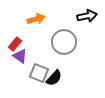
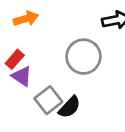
orange arrow: (36, 19) -> (26, 19), moved
gray square: (39, 73) -> (48, 100), turned 30

